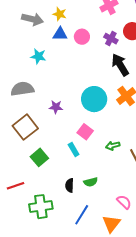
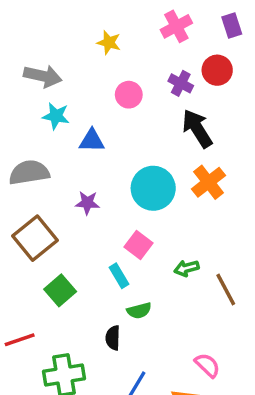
yellow star: (60, 14) -> (109, 43), moved
gray arrow: (32, 19) -> (43, 76), moved
blue triangle: (60, 34) -> (92, 141), moved
pink circle: (82, 37) -> (129, 95), moved
green semicircle: (91, 182) -> (139, 311), moved

